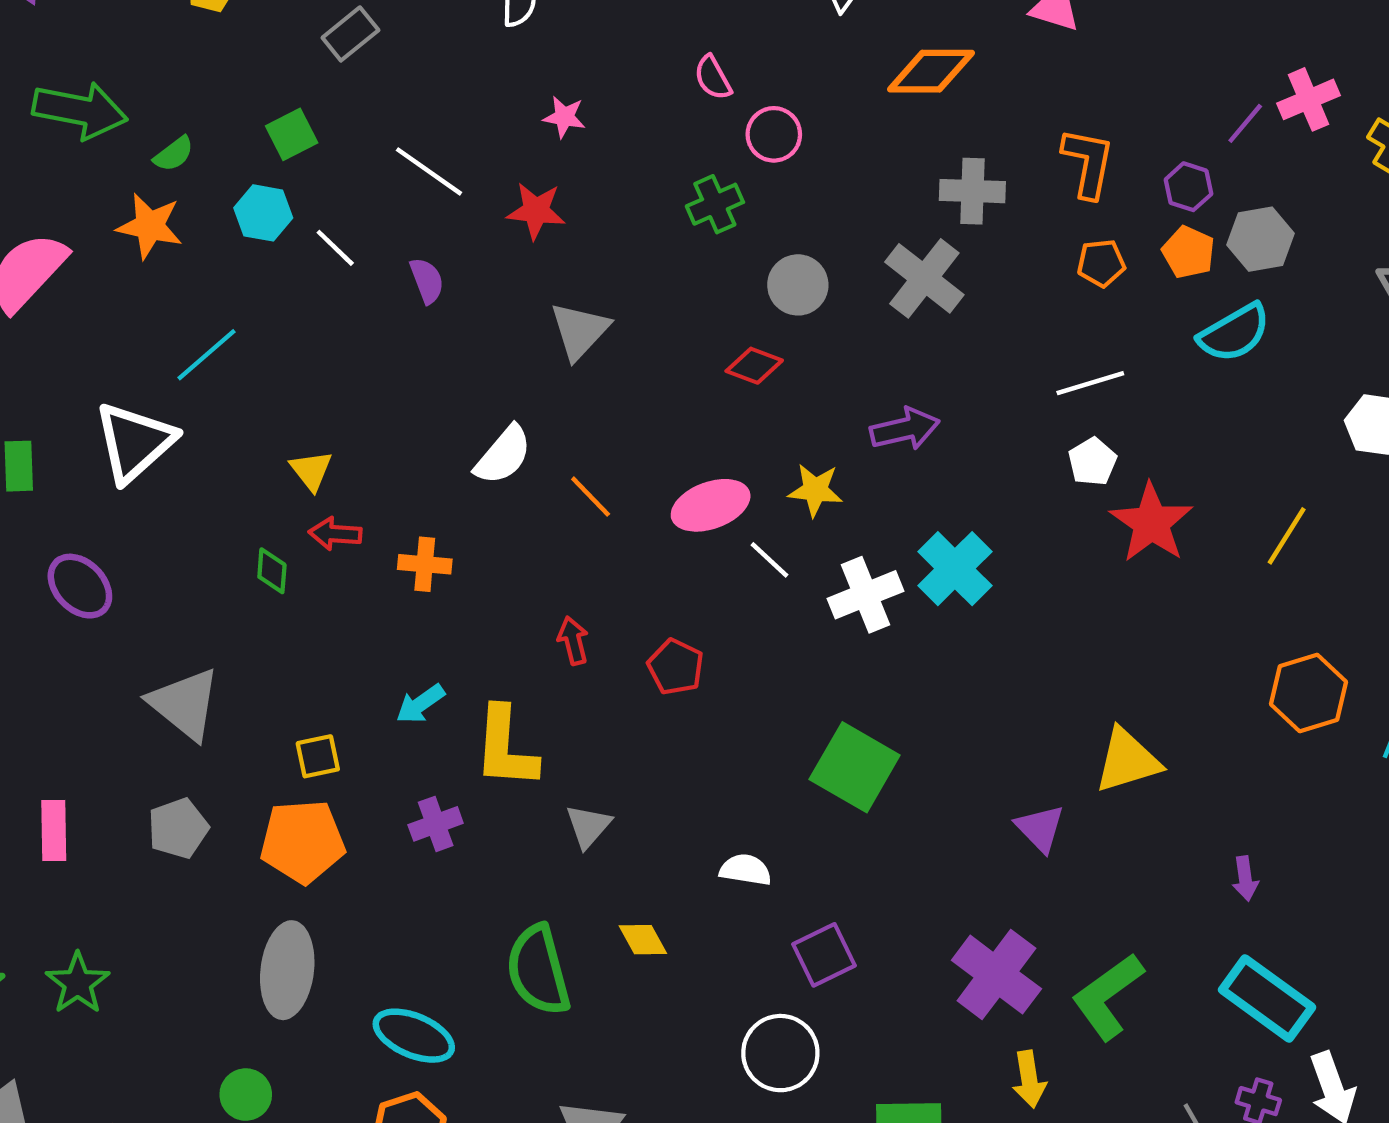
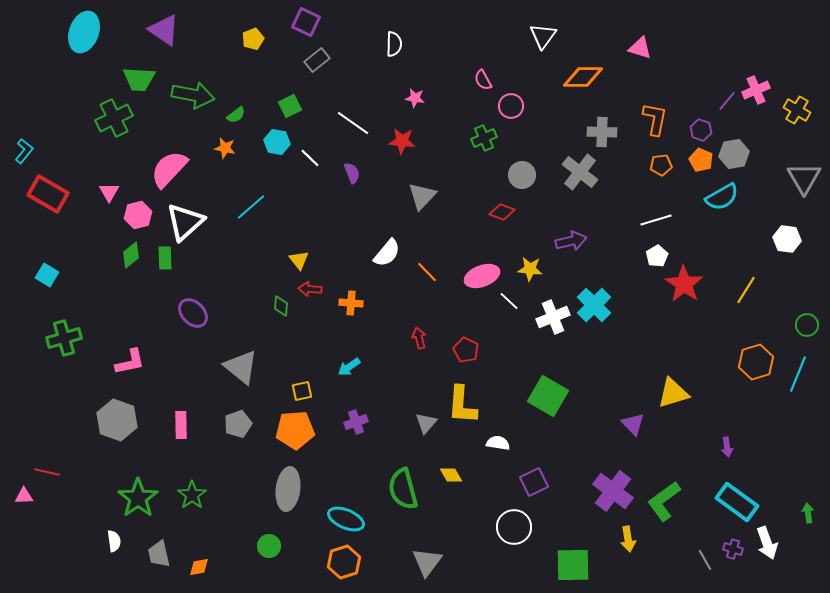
orange star: (150, 226) -> (225, 148), size x0.7
white triangle: (134, 442) -> (185, 222), moved
yellow L-shape: (505, 748) -> (462, 405), moved

